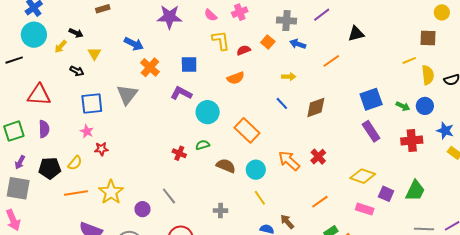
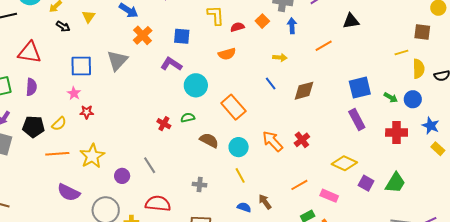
blue arrow: (298, 44) -> (292, 26), turned 63
black arrow: (77, 71) -> (63, 26), moved
pink rectangle: (365, 209) -> (329, 196), moved

